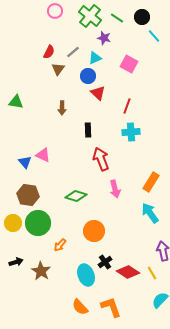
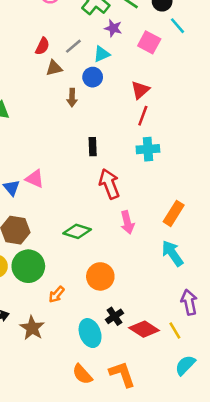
pink square: (129, 64) -> (149, 42), moved
brown triangle: (58, 69) -> (54, 68), turned 40
red triangle: (98, 93) -> (140, 90), moved, turned 35
brown arrow: (62, 108) -> (72, 98), moved

